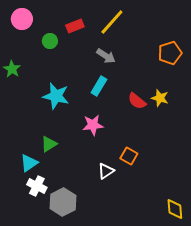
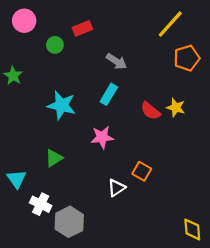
yellow line: (112, 22) -> (170, 24), moved
cyan triangle: (29, 163) -> (16, 179), moved, turned -30

